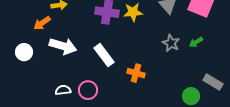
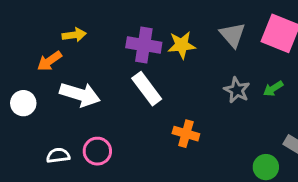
white rectangle: (104, 55) -> (147, 89), moved
white semicircle: (63, 90) -> (58, 155), moved
pink circle: (88, 90) -> (97, 151), moved

